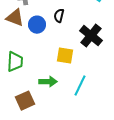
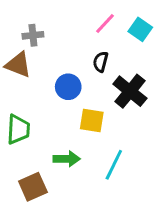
black semicircle: (59, 16) -> (101, 62), moved
blue circle: (37, 25) -> (68, 87), moved

